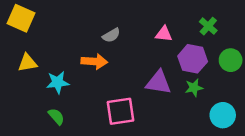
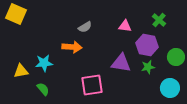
green circle: (231, 60) -> (176, 57), moved
yellow triangle: (28, 63) -> (21, 71), moved

